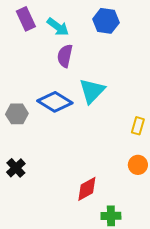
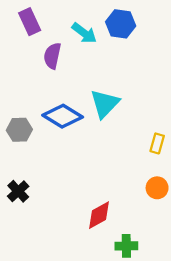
cyan arrow: (58, 27) -> (84, 33), moved
purple semicircle: (65, 56) -> (52, 56), moved

